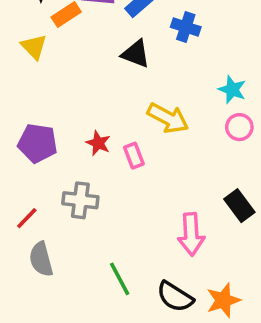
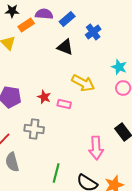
blue cross: (186, 27) -> (93, 32), turned 35
pink rectangle: (134, 156) -> (64, 104), turned -56
green line: (120, 279) -> (56, 173), turned 42

